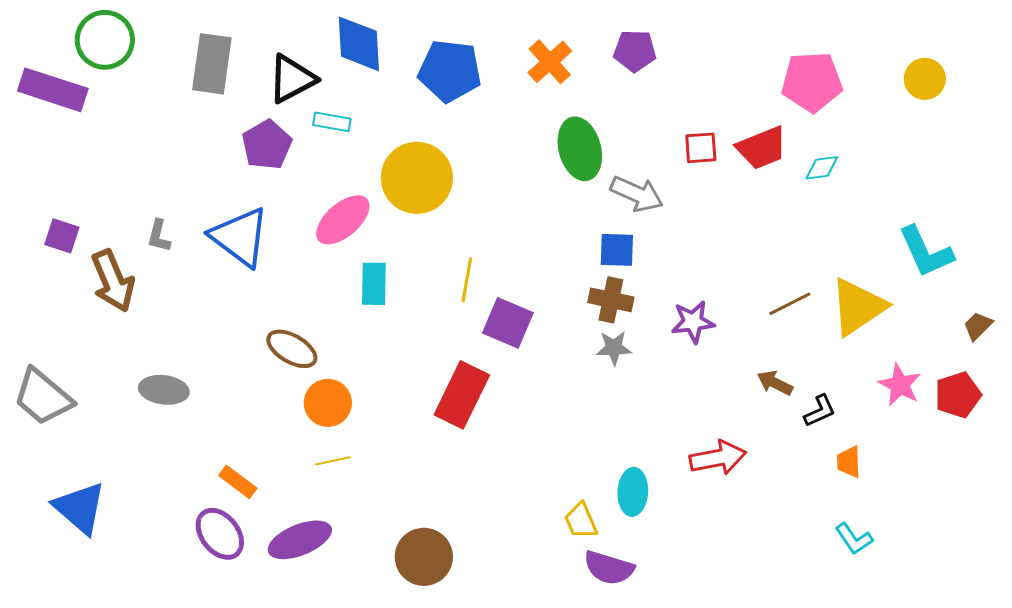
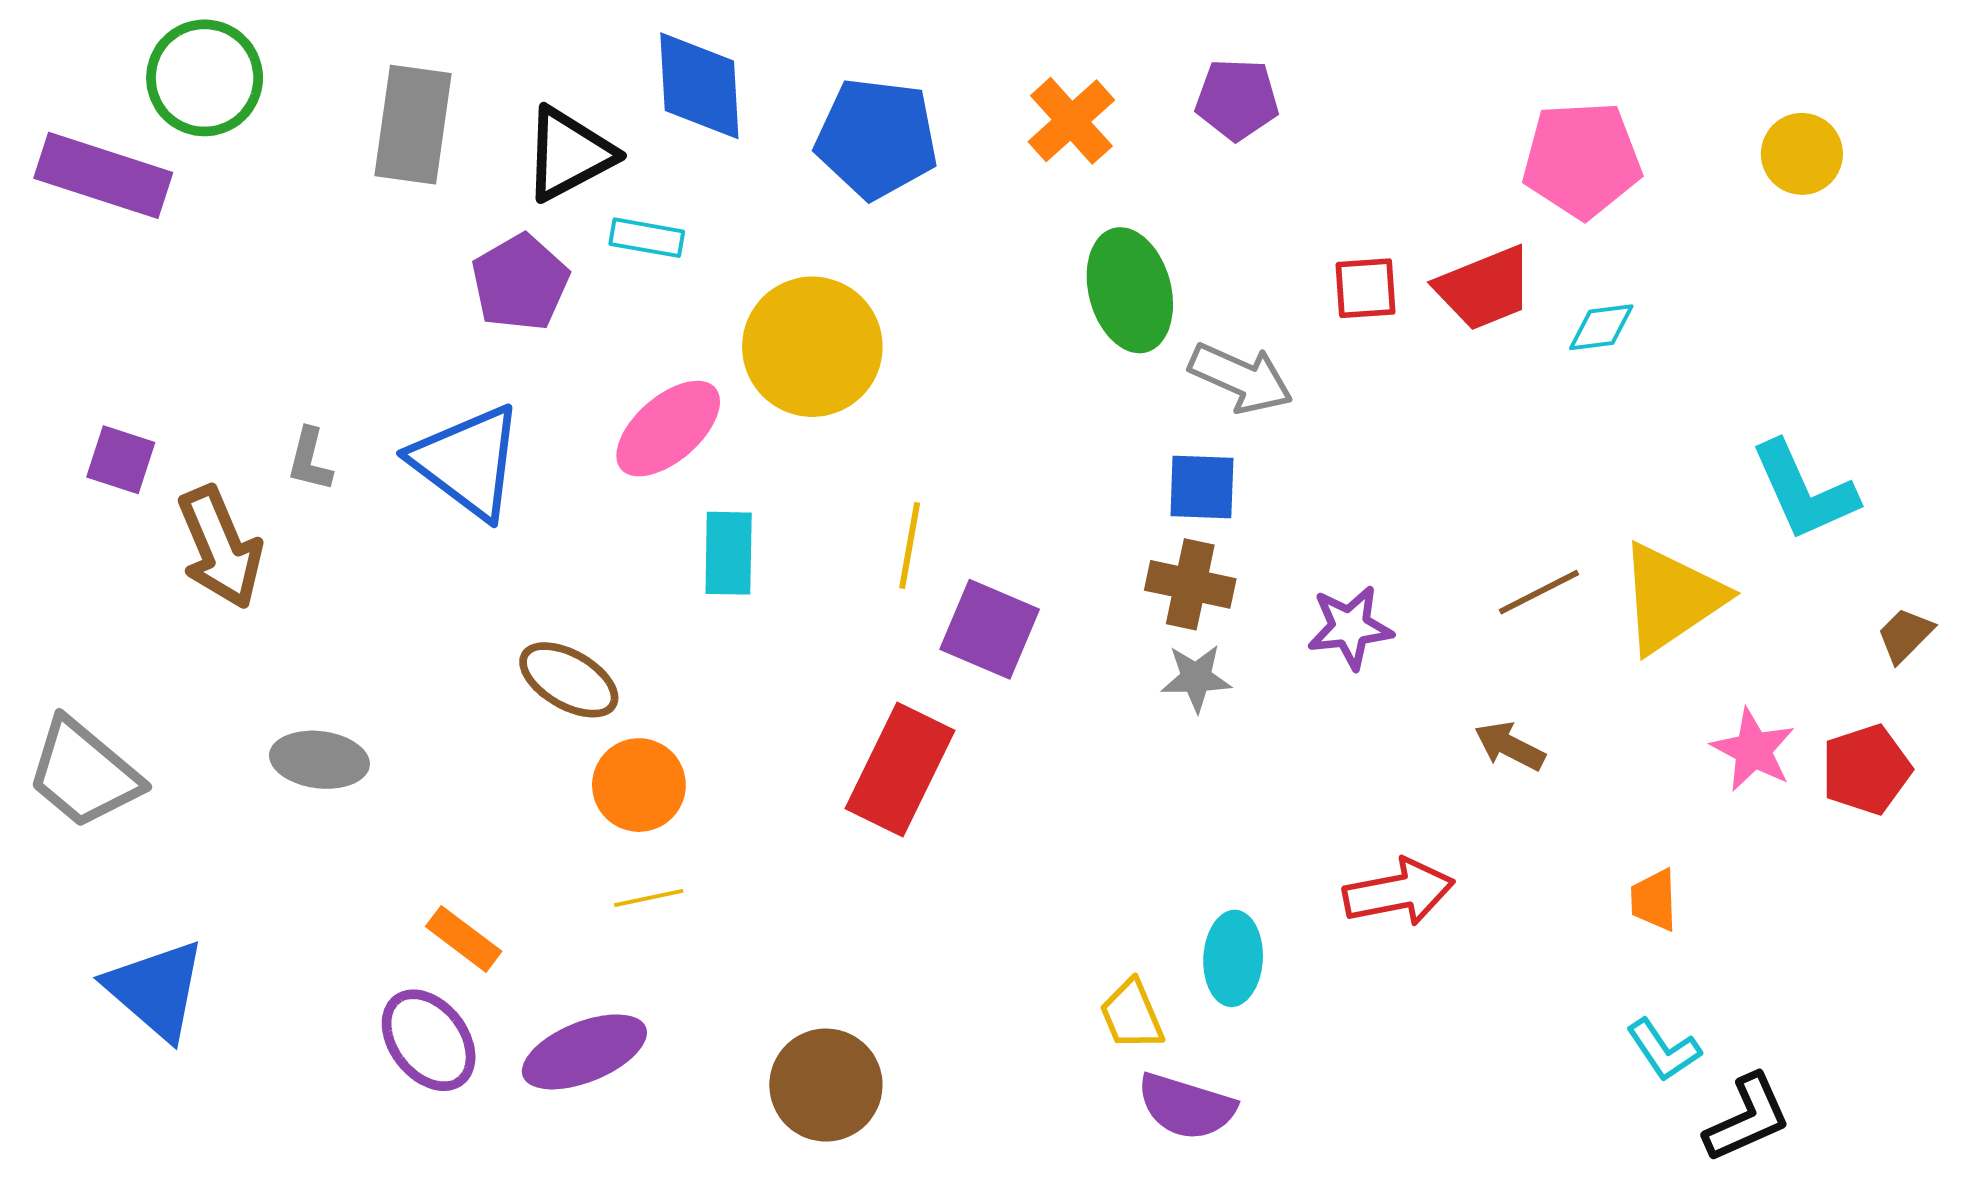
black L-shape: (820, 411) -> (1747, 1118), moved, size x1.4

